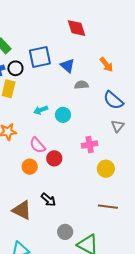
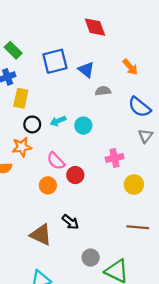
black circle: (15, 68) -> (32, 124), moved

